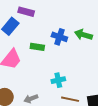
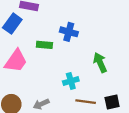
green arrow: (83, 35) -> (100, 63), moved, turned 54

